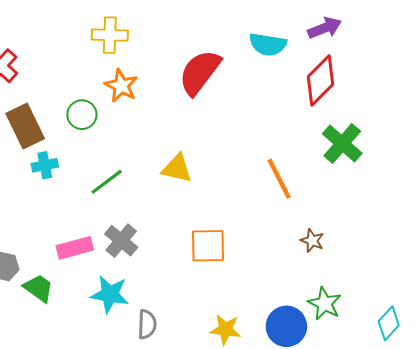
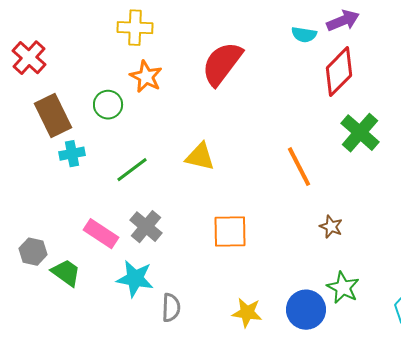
cyan semicircle: (268, 44) -> (304, 35), moved, size x0.7
pink rectangle: (75, 248) -> (101, 234), turned 48

